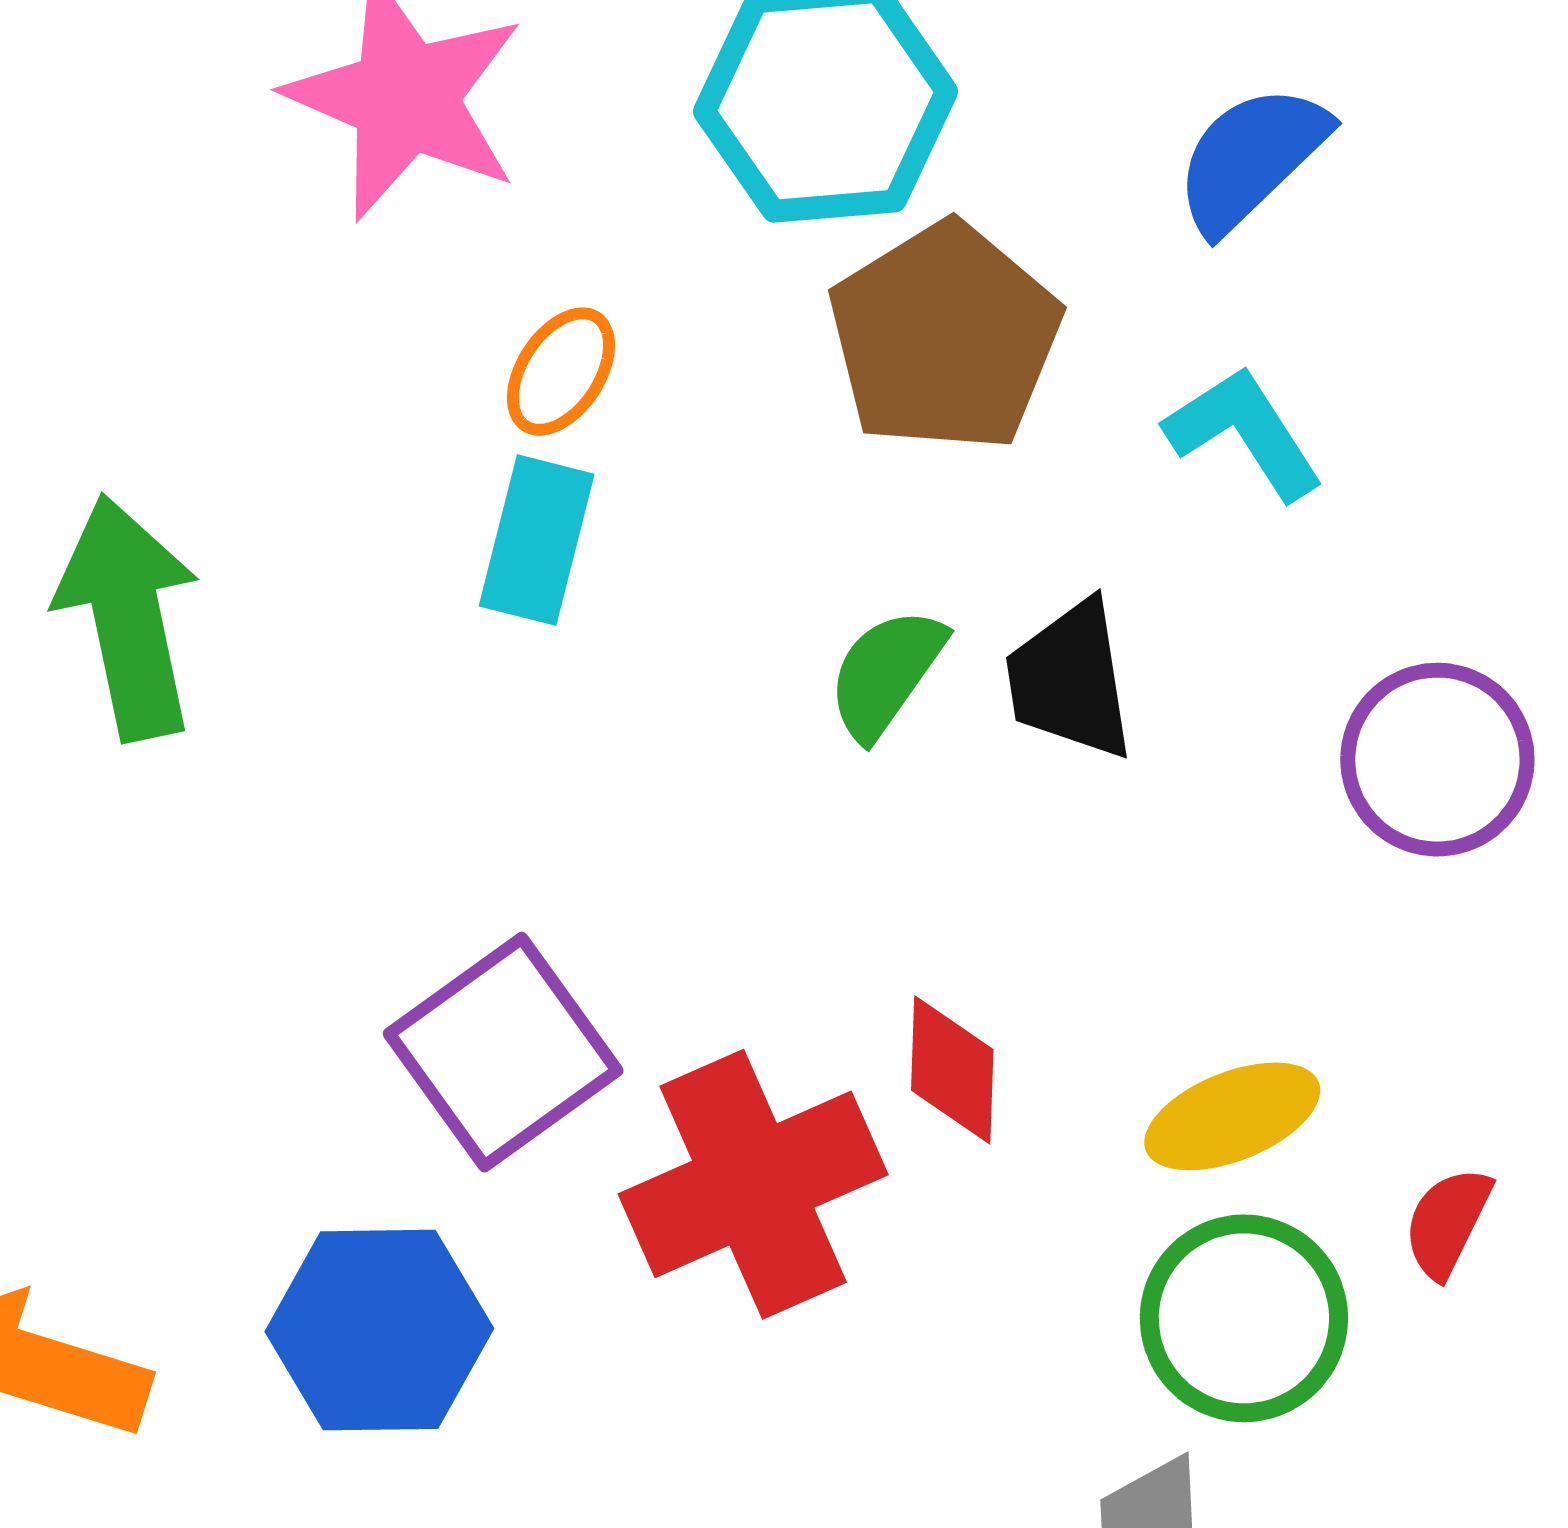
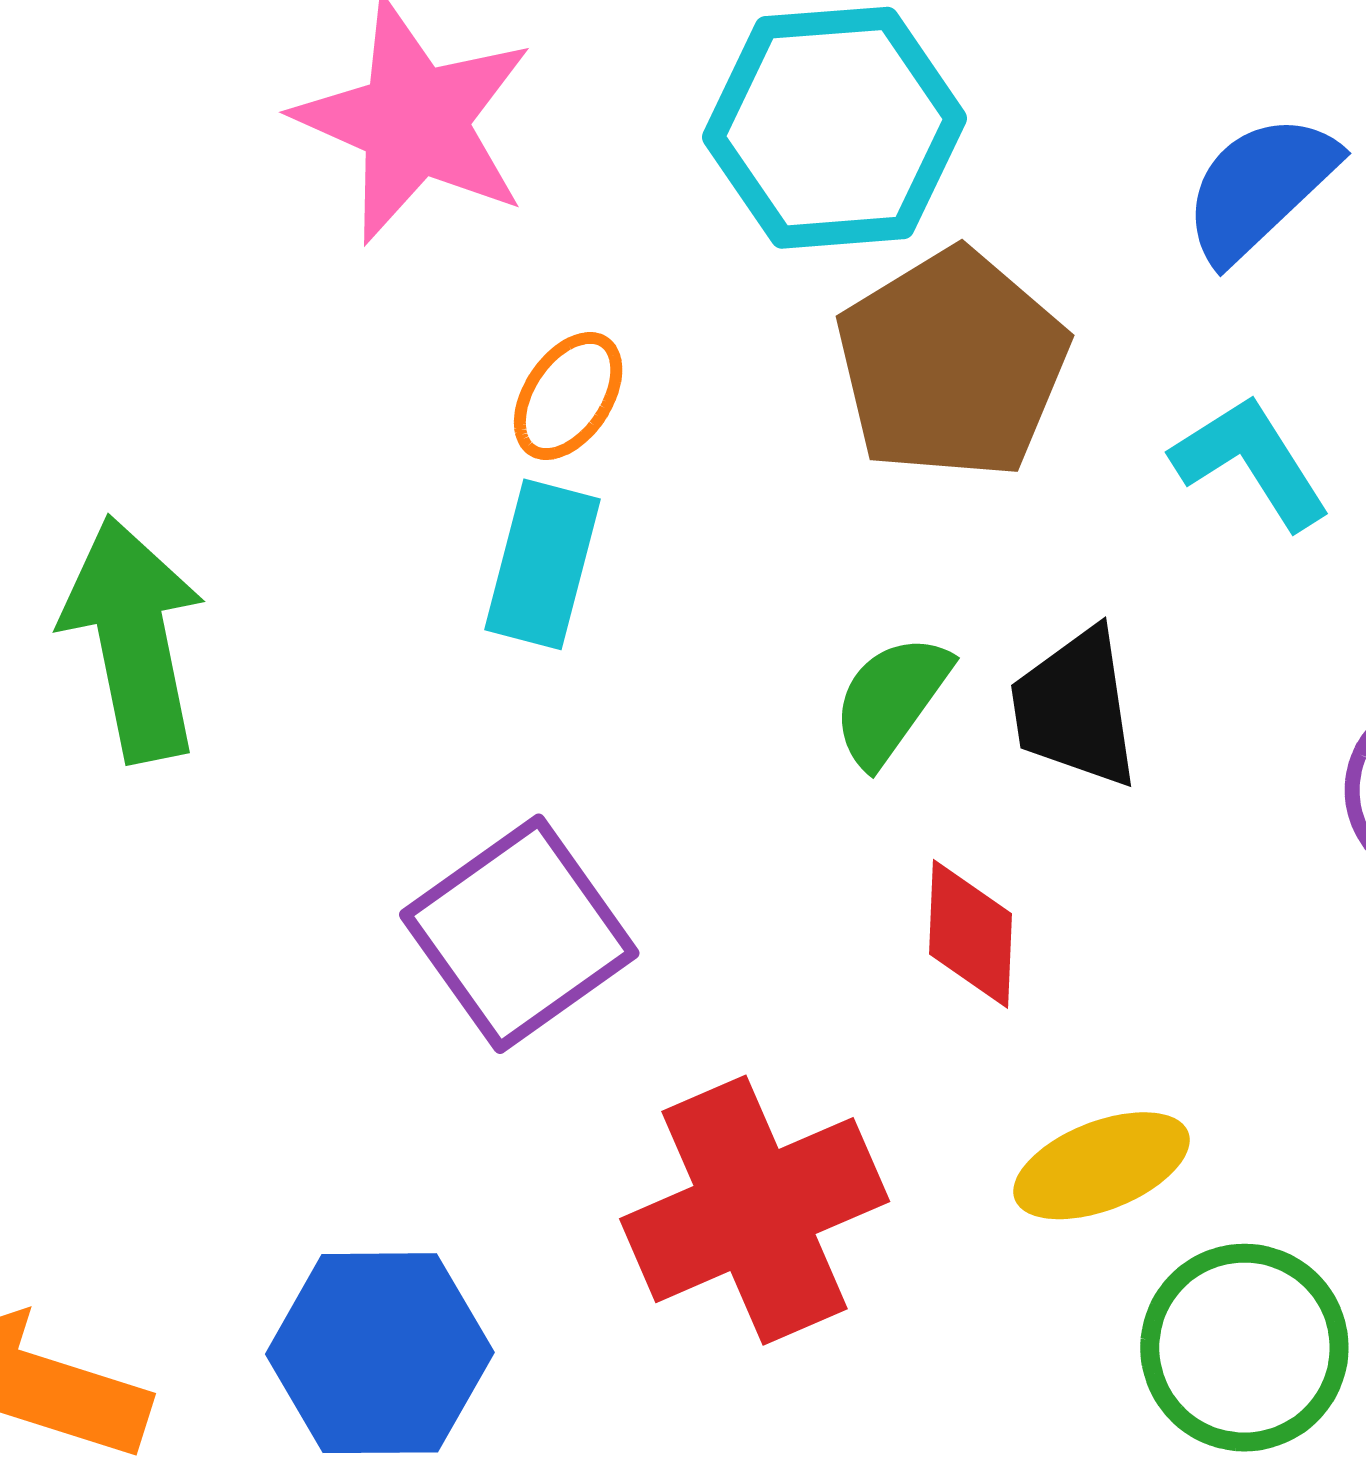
purple square: (503, 1052) -> (519, 934), moved
red diamond: (952, 1070) -> (971, 934), moved
yellow ellipse: (1232, 1116) -> (1101, 1166), moved

